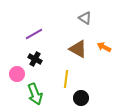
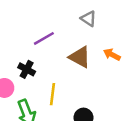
purple line: (34, 34) -> (44, 38), moved
yellow line: (66, 79) -> (53, 94), moved

